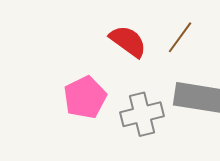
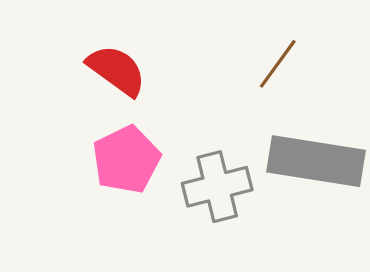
red semicircle: (128, 41) -> (117, 70), moved

